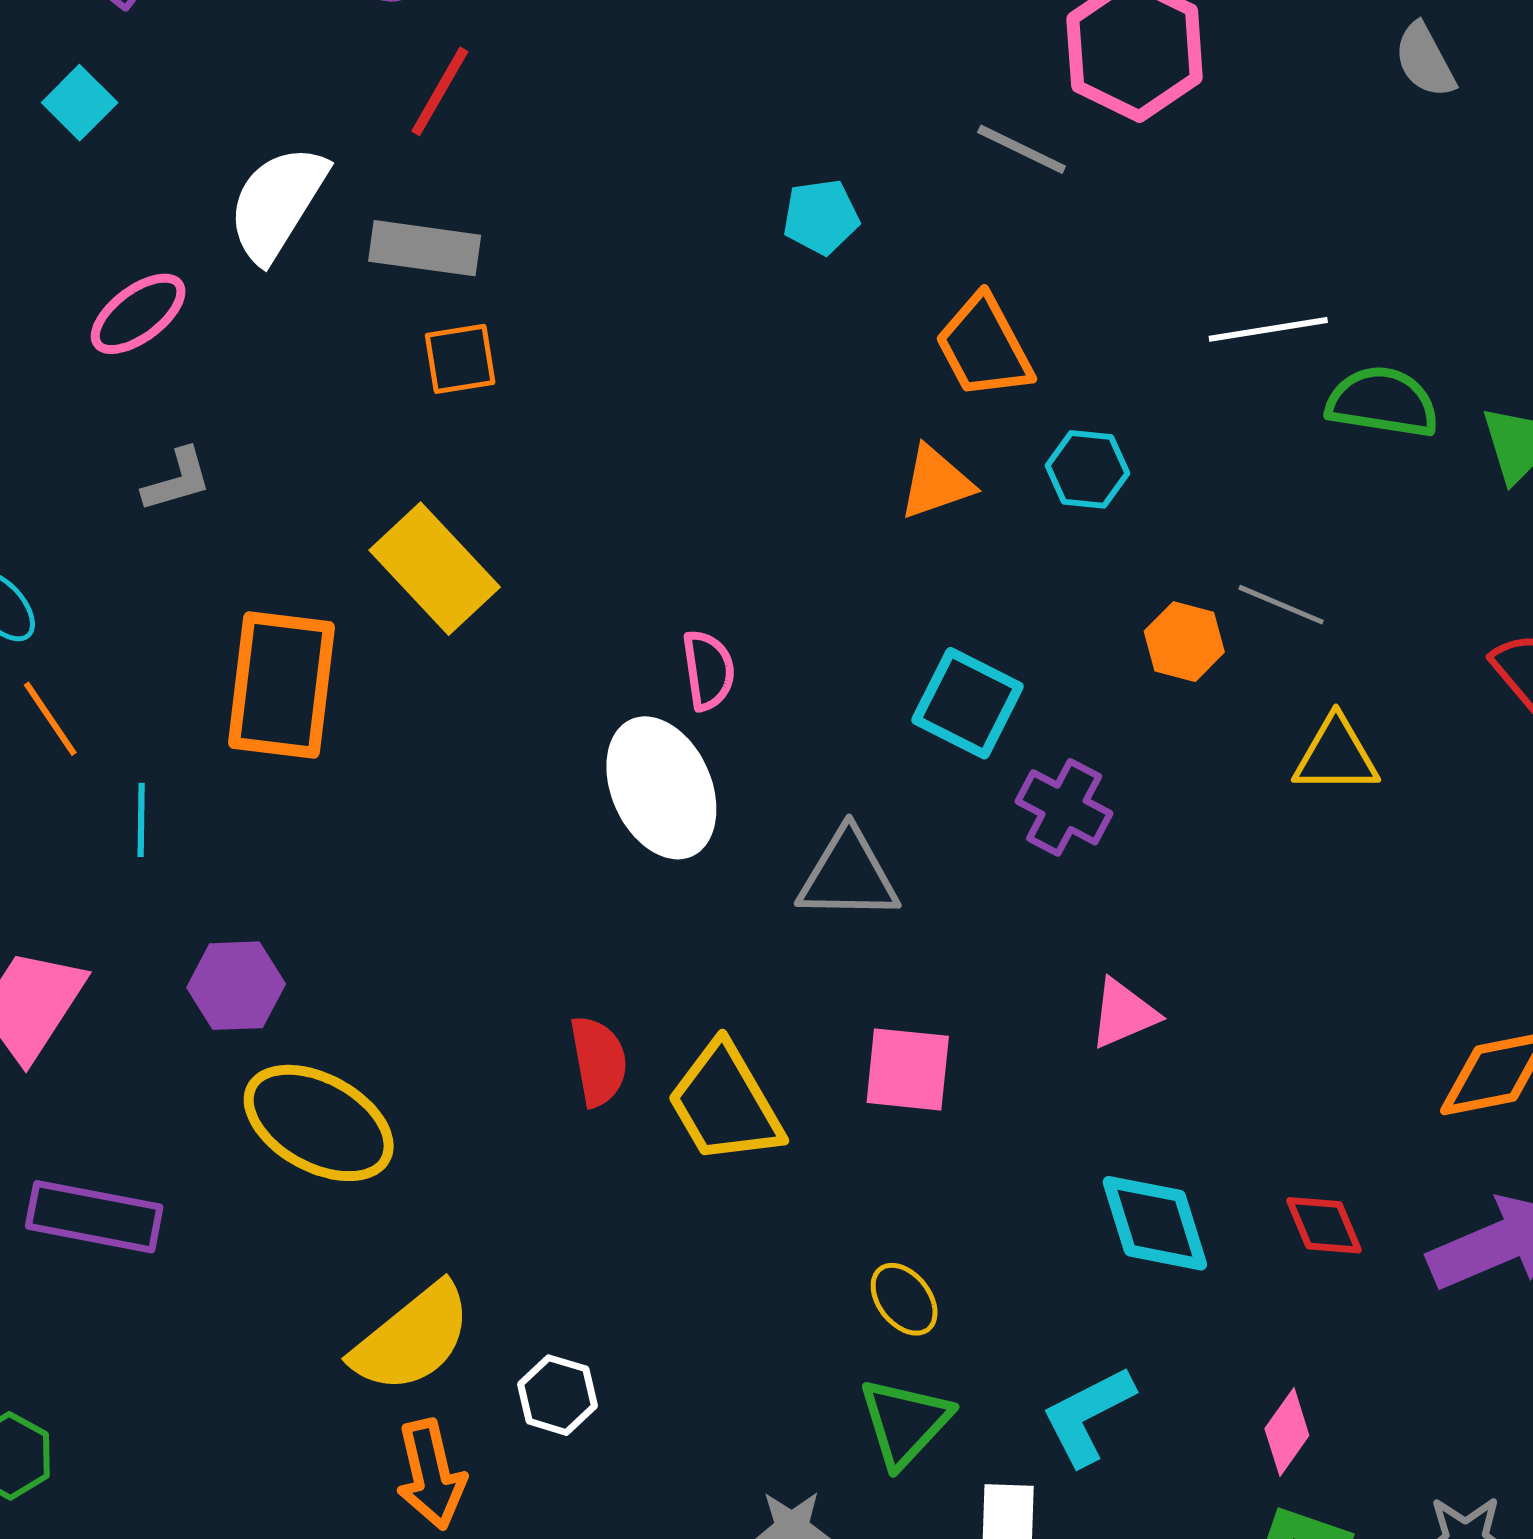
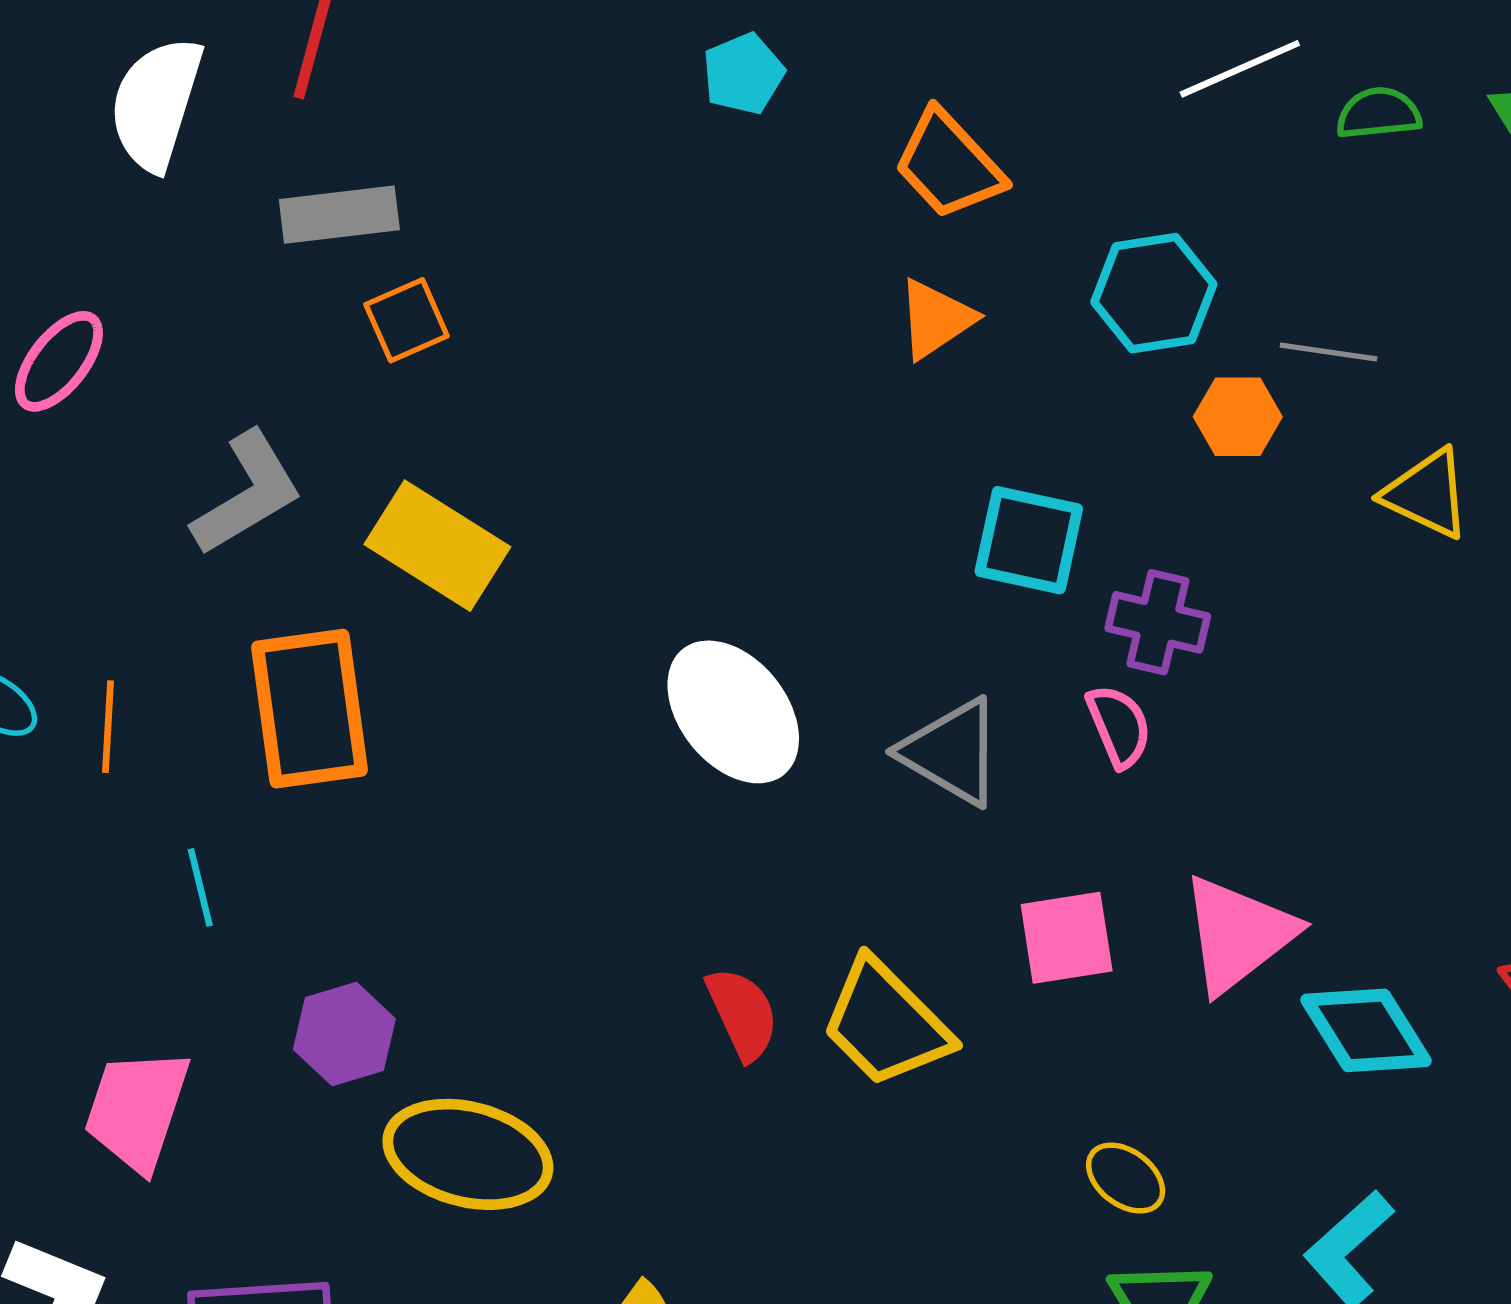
white semicircle: (277, 203) -> (156, 104), moved
green semicircle: (1382, 402) -> (1379, 113), size x0.7
cyan hexagon: (1087, 469) -> (1154, 293), moved, size x1.4
gray L-shape: (177, 480) -> (247, 494), moved, size x1.6
pink semicircle: (708, 670) -> (1119, 726), moved
orange line: (50, 719) -> (108, 727), moved, turned 52
yellow triangle: (1336, 755) -> (1427, 494), turned 40
gray triangle: (848, 875) -> (952, 752), turned 44
pink triangle: (1123, 1014) -> (1238, 934), moved, size x1.6

